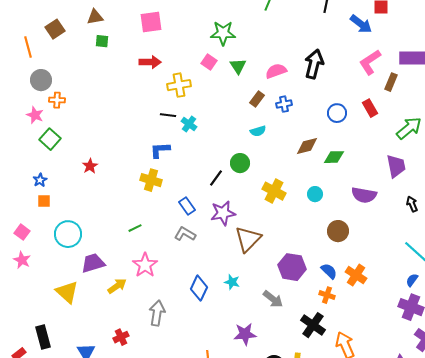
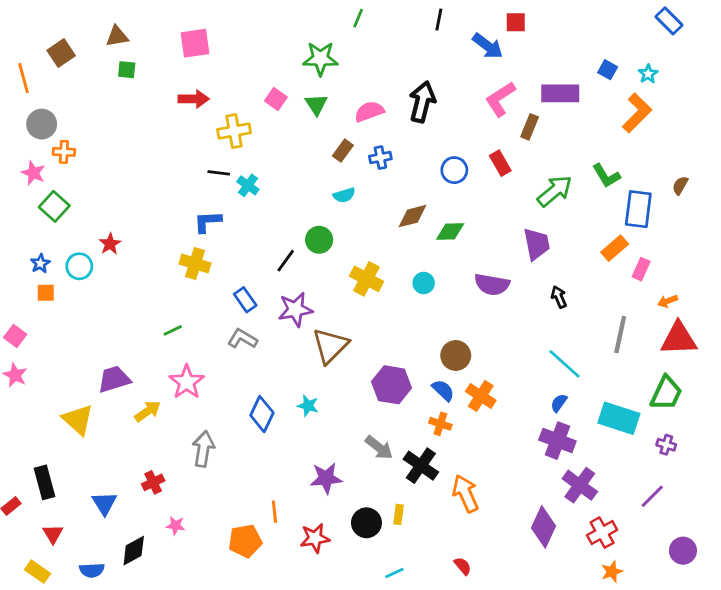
green star: (223, 33) -> (320, 59), moved
brown circle: (338, 231) -> (456, 355), moved
cyan circle: (68, 234) -> (79, 266), moved, size x0.7
gray arrow: (273, 299) -> (379, 448), moved

